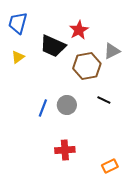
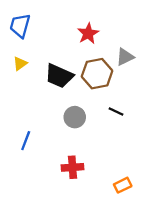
black trapezoid: (53, 46) -> (59, 76), moved
blue line: (43, 108) -> (26, 141), moved

